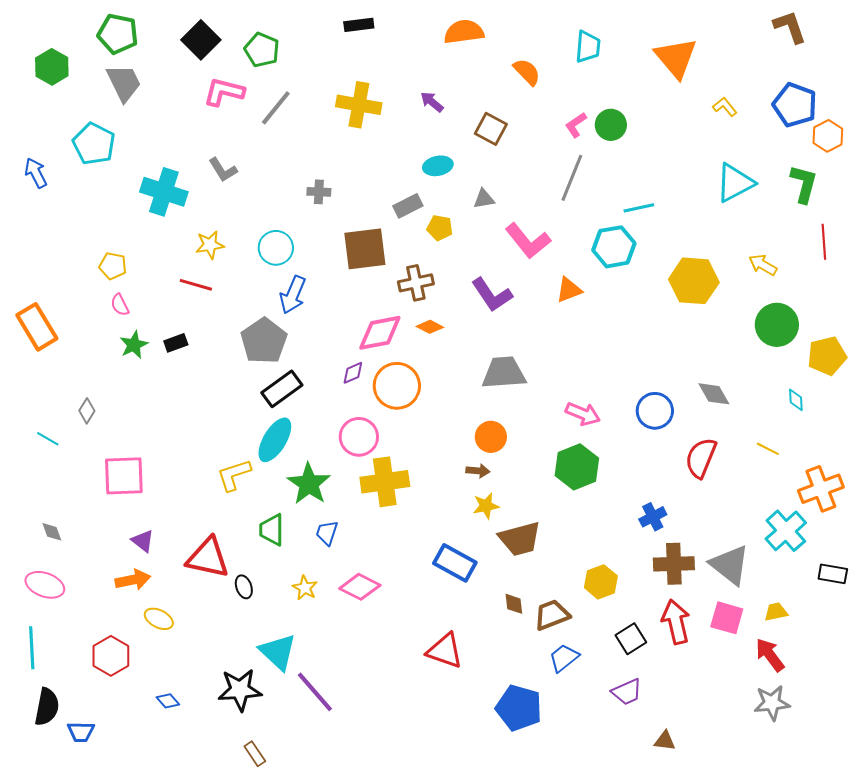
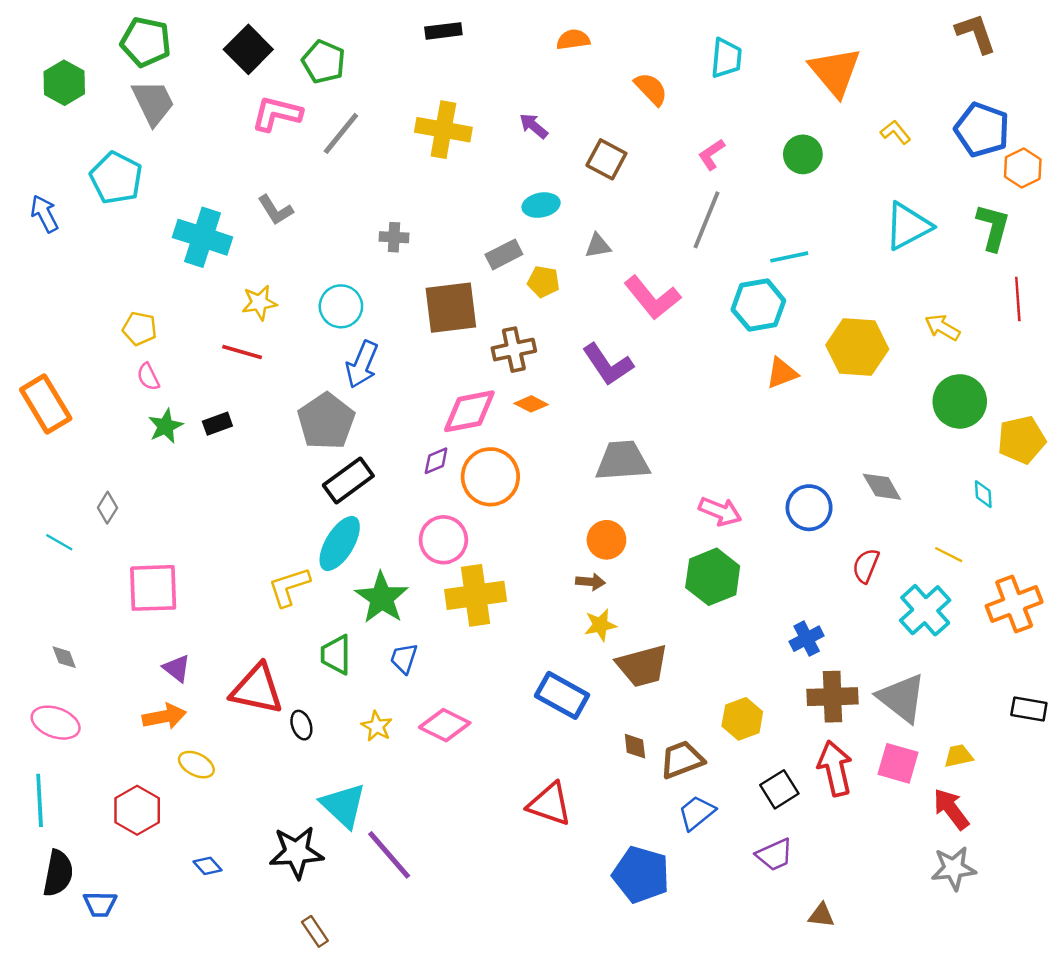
orange semicircle: (464, 32) -> (573, 40), size x0.7
green circle: (611, 125) -> (803, 154), moved
orange triangle: (569, 290) -> (782, 373), moved
red semicircle: (701, 458) -> (866, 566), size x0.7
cyan cross: (786, 531) -> (925, 610), moved

